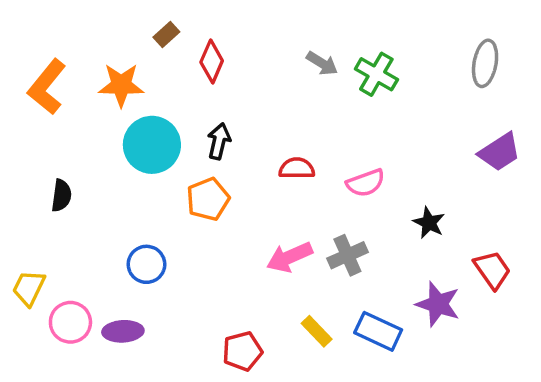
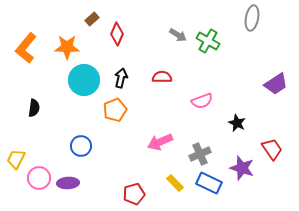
gray ellipse: (485, 63) -> (252, 18), moved
red semicircle: (297, 168) -> (162, 77), moved
gray cross: (347, 255) -> (200, 154), moved

